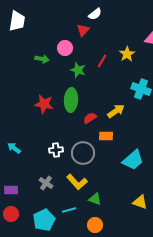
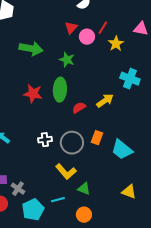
red triangle: (83, 30) -> (71, 28), moved
pink circle: (65, 48) -> (87, 37), moved
green arrow: (42, 59) -> (31, 49), size x1.6
red line: (102, 61) -> (103, 28), moved
orange rectangle: (106, 136) -> (97, 138), moved, turned -72
cyan trapezoid: (133, 160) -> (122, 150), turned 80
gray cross: (46, 183) -> (18, 189), moved

